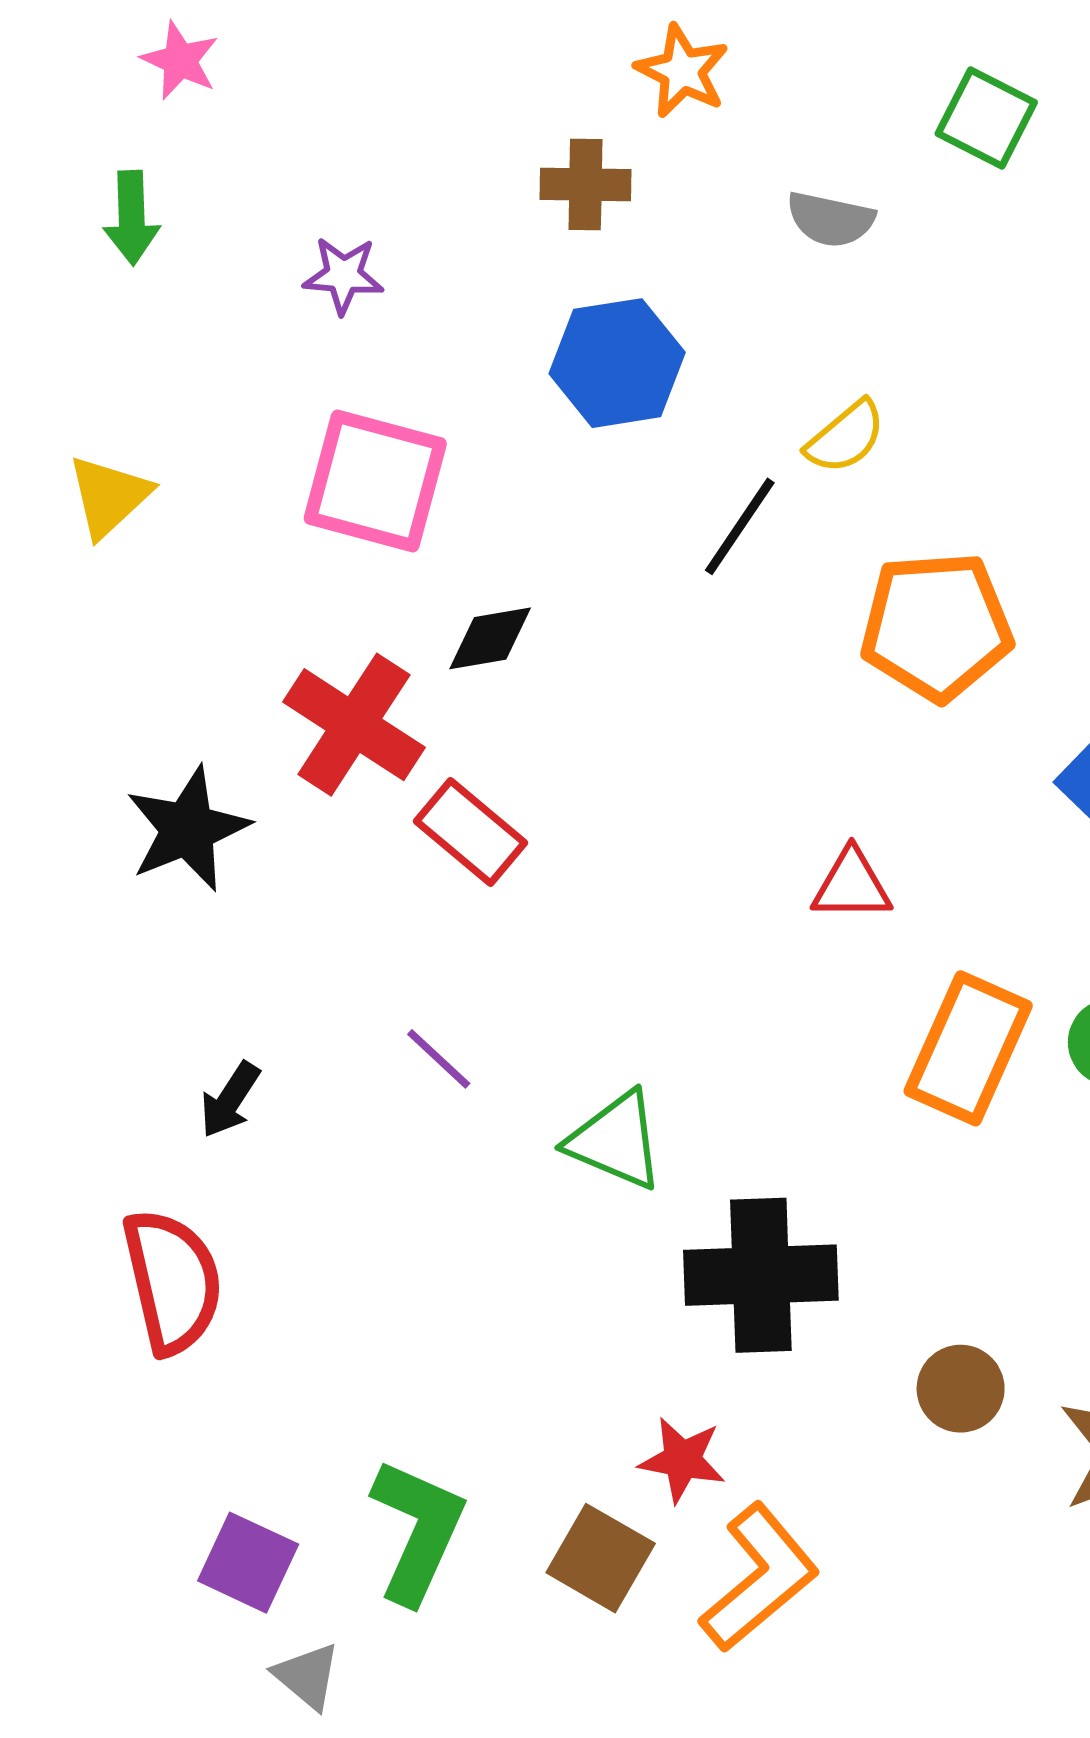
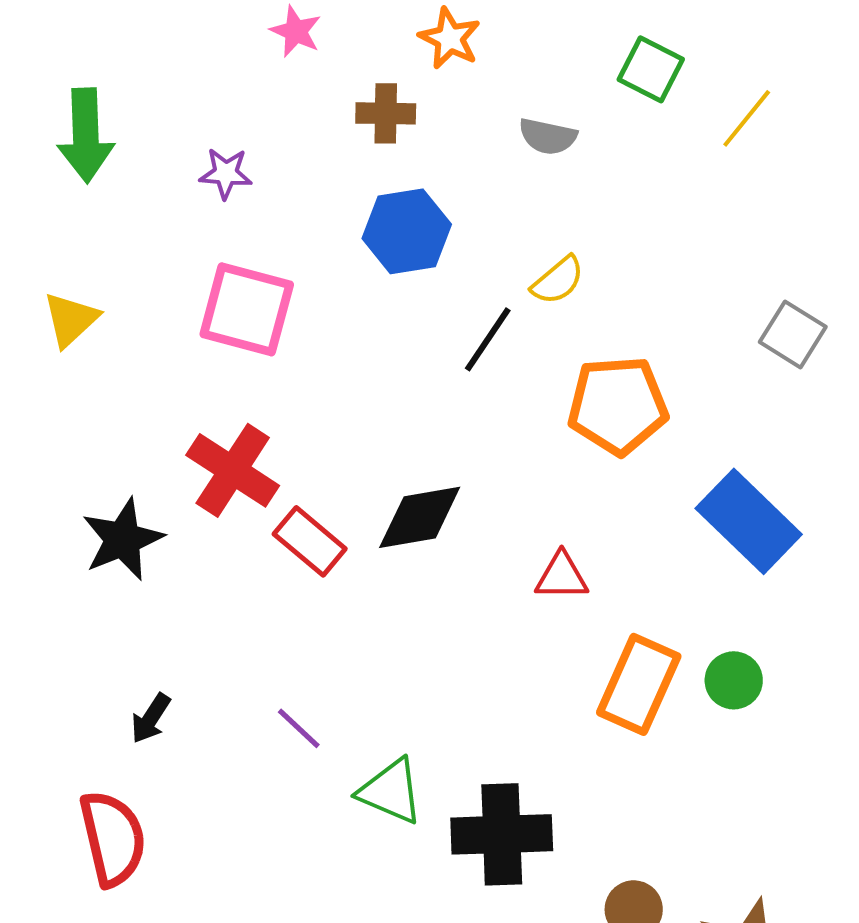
pink star: (180, 61) -> (296, 31), moved
green arrow: (132, 218) -> (86, 135), size x1.5
black diamond: (490, 638) -> (420, 517), moved, size x1.5
purple line: (439, 1059) -> (299, 728), moved
green triangle: (616, 1141) -> (391, 791), moved

